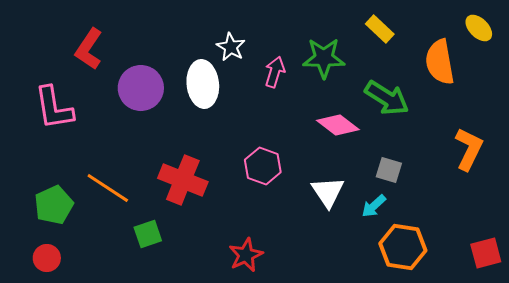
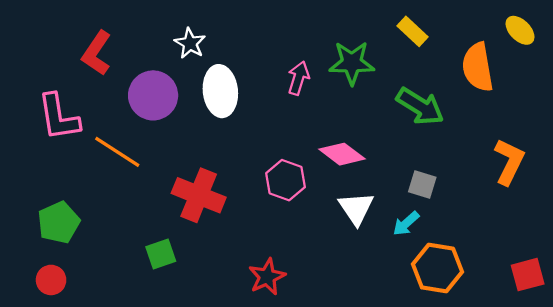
white star: (231, 47) -> (190, 43), moved
pink diamond: (338, 125) -> (342, 154), moved
orange line: (108, 188) -> (117, 152), moved

